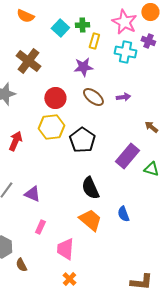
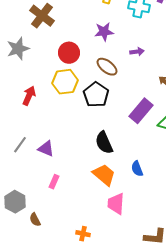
purple star: (83, 67) -> (104, 32), moved
brown ellipse: (93, 97) -> (107, 67), moved
pink trapezoid: (65, 249) -> (116, 204), moved
orange cross: (69, 279) -> (83, 234), turned -32

